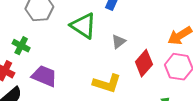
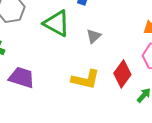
red diamond: (144, 63) -> (122, 74), moved

